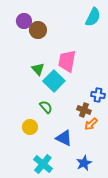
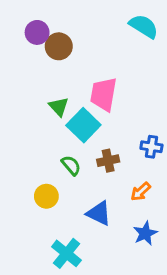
cyan semicircle: (93, 17) -> (144, 26), turned -84
brown cross: (84, 110) -> (108, 161), moved, turned -32
blue star: (84, 163) -> (145, 233), moved

